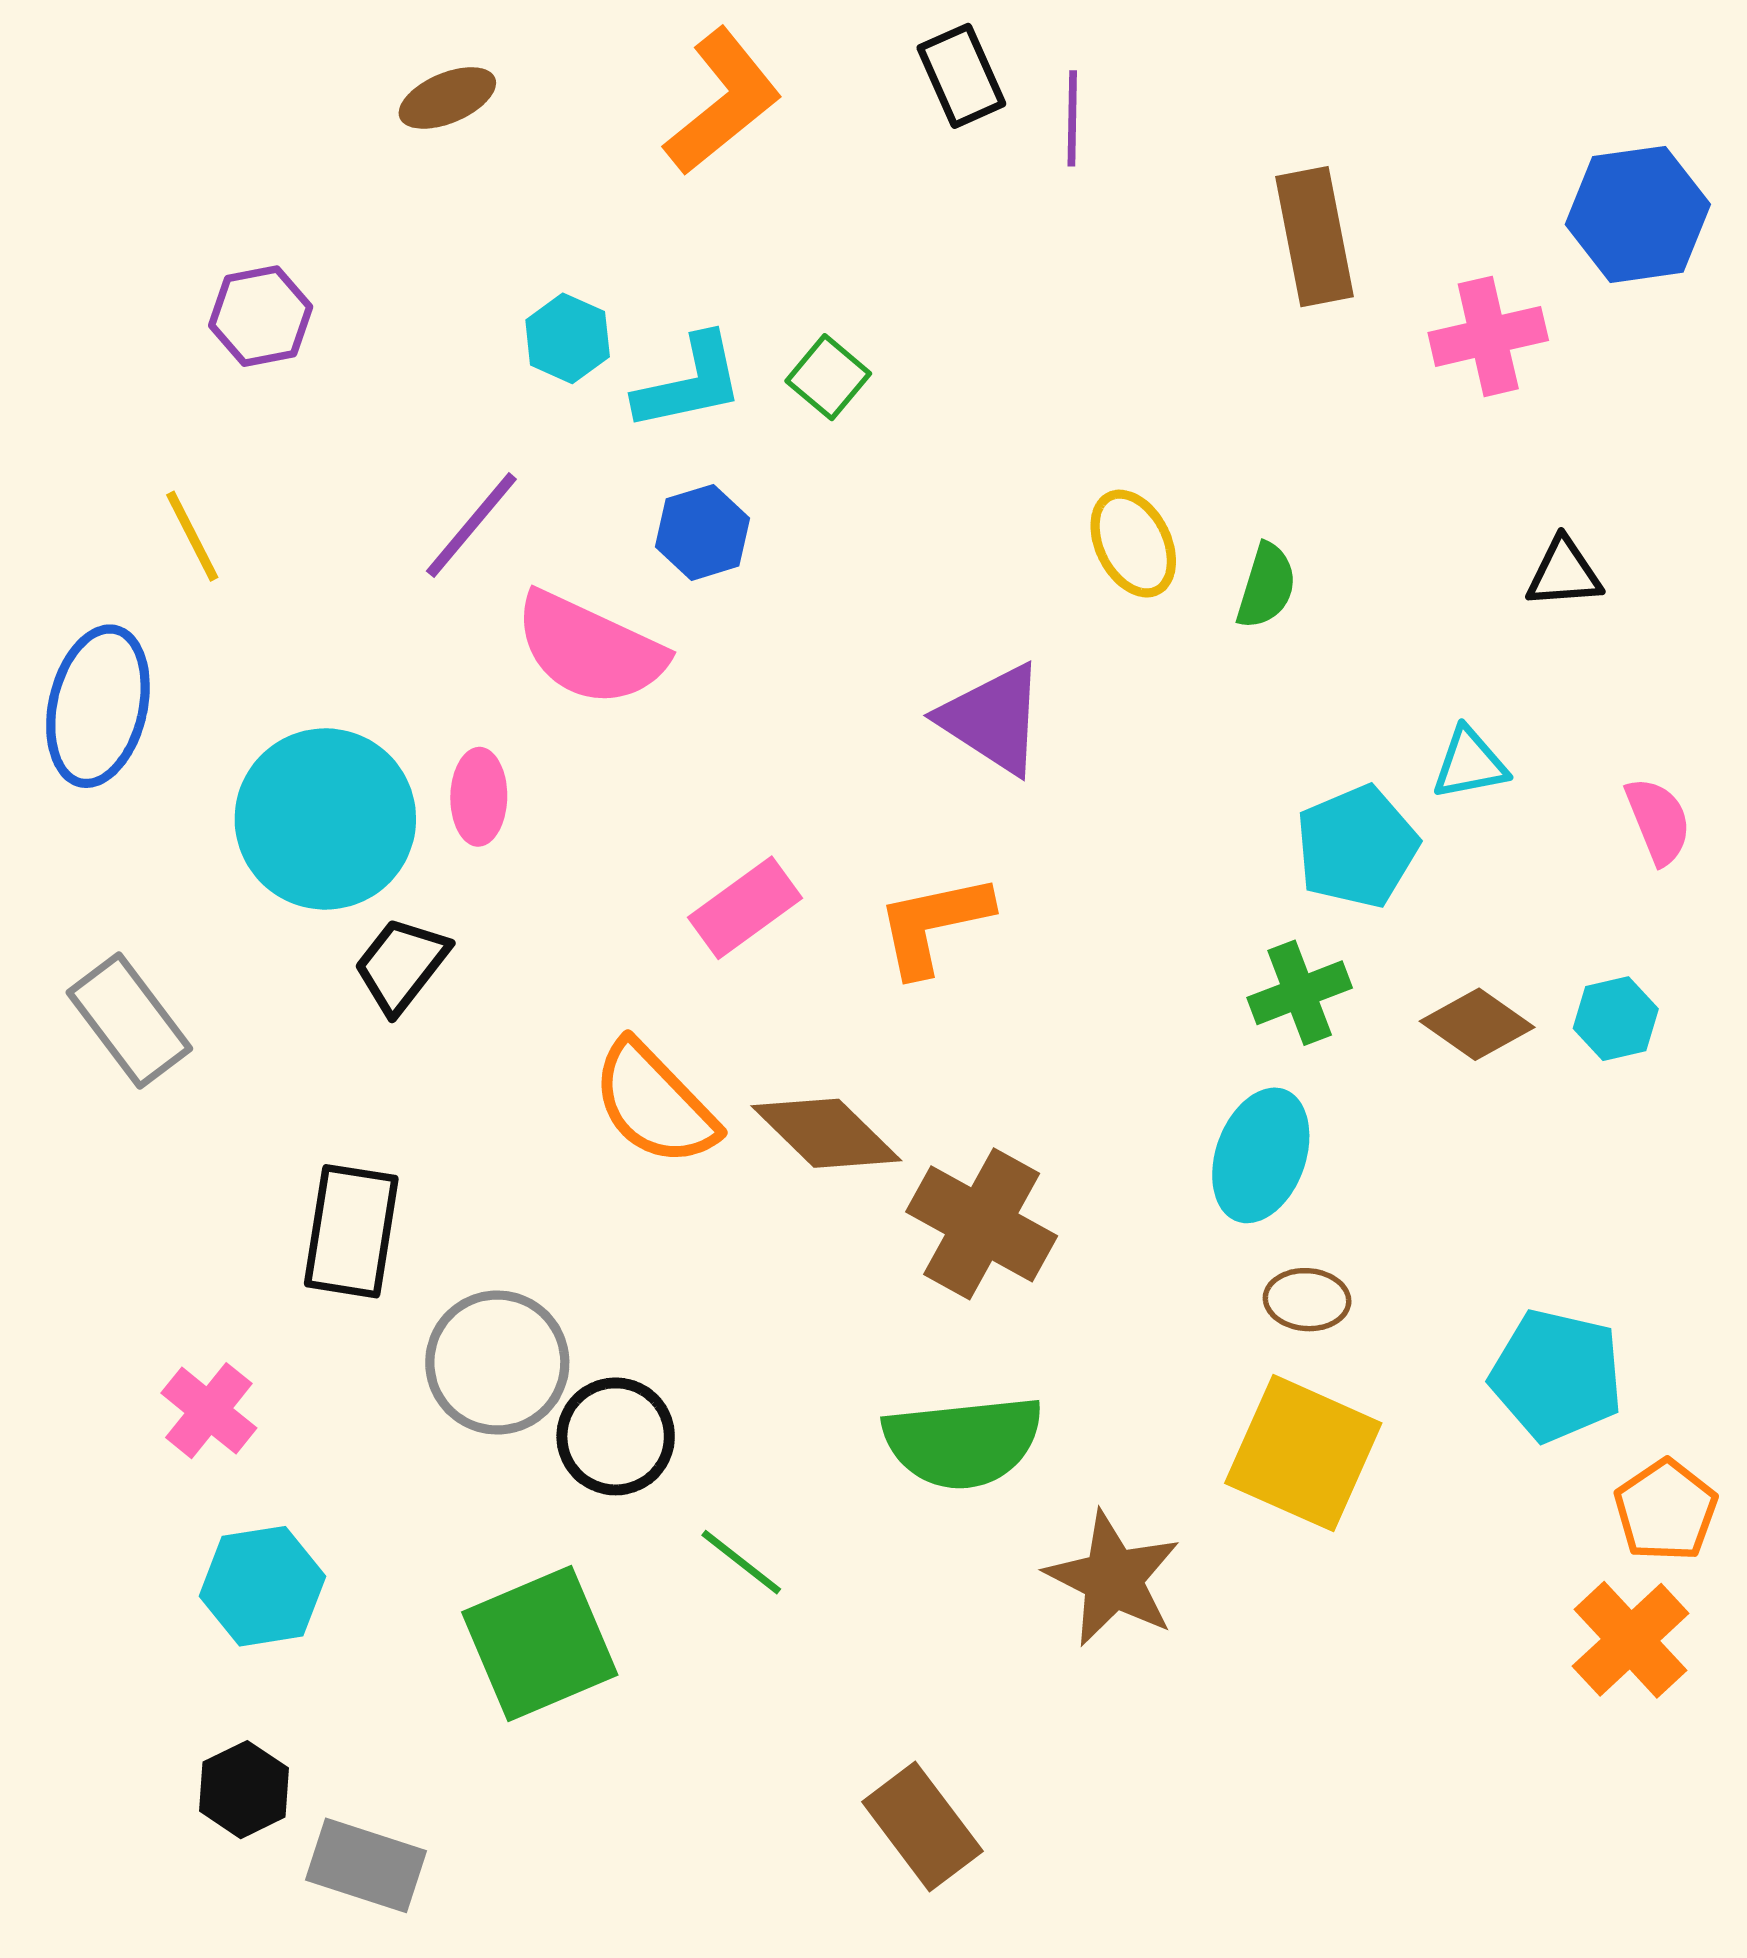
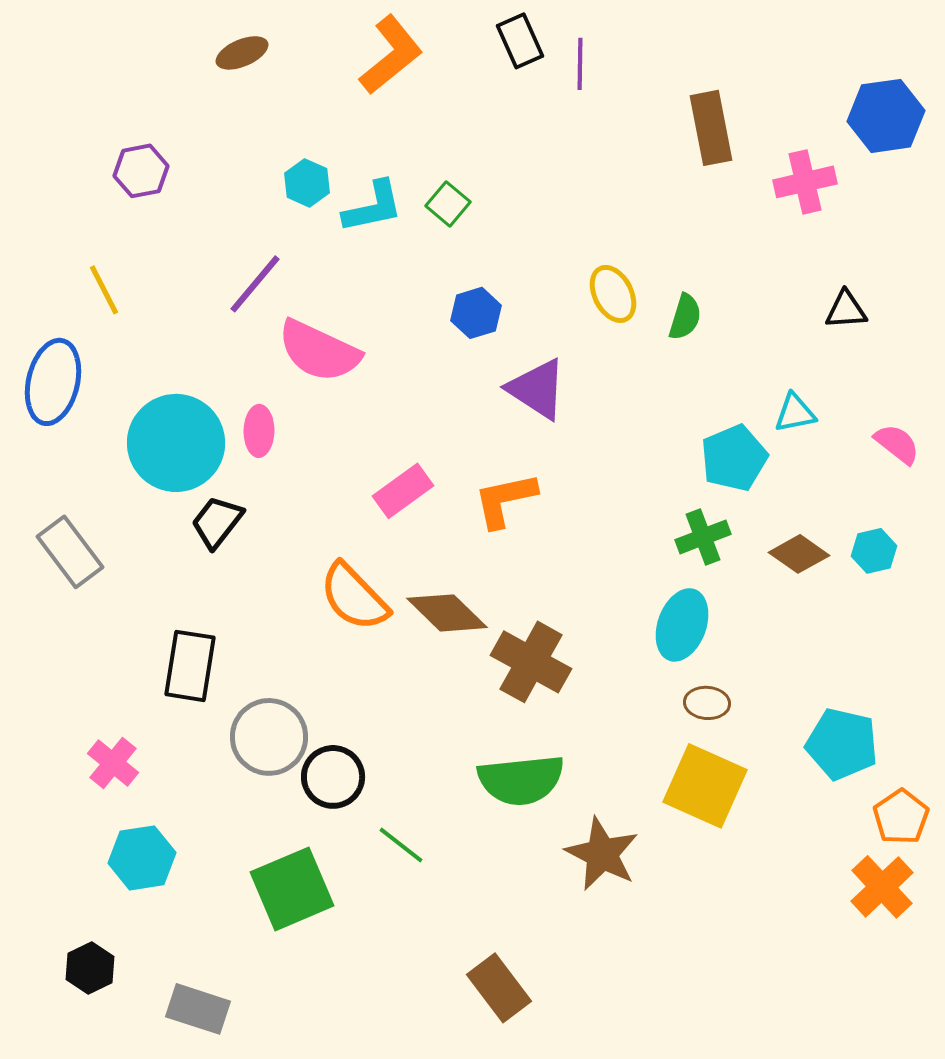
blue hexagon: (702, 532) -> (476, 313), moved
pink semicircle: (1658, 821) -> (897, 444), turned -30
black hexagon: (244, 1790) -> (90, 968), moved

